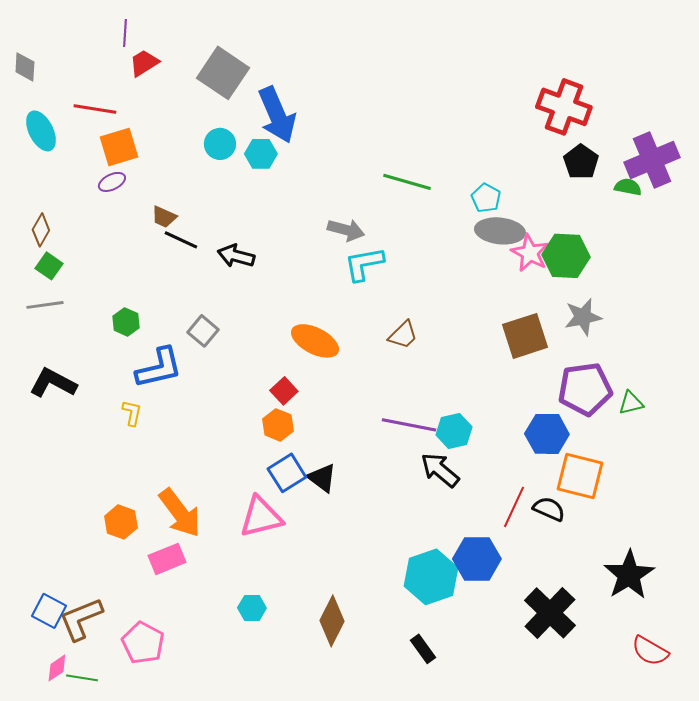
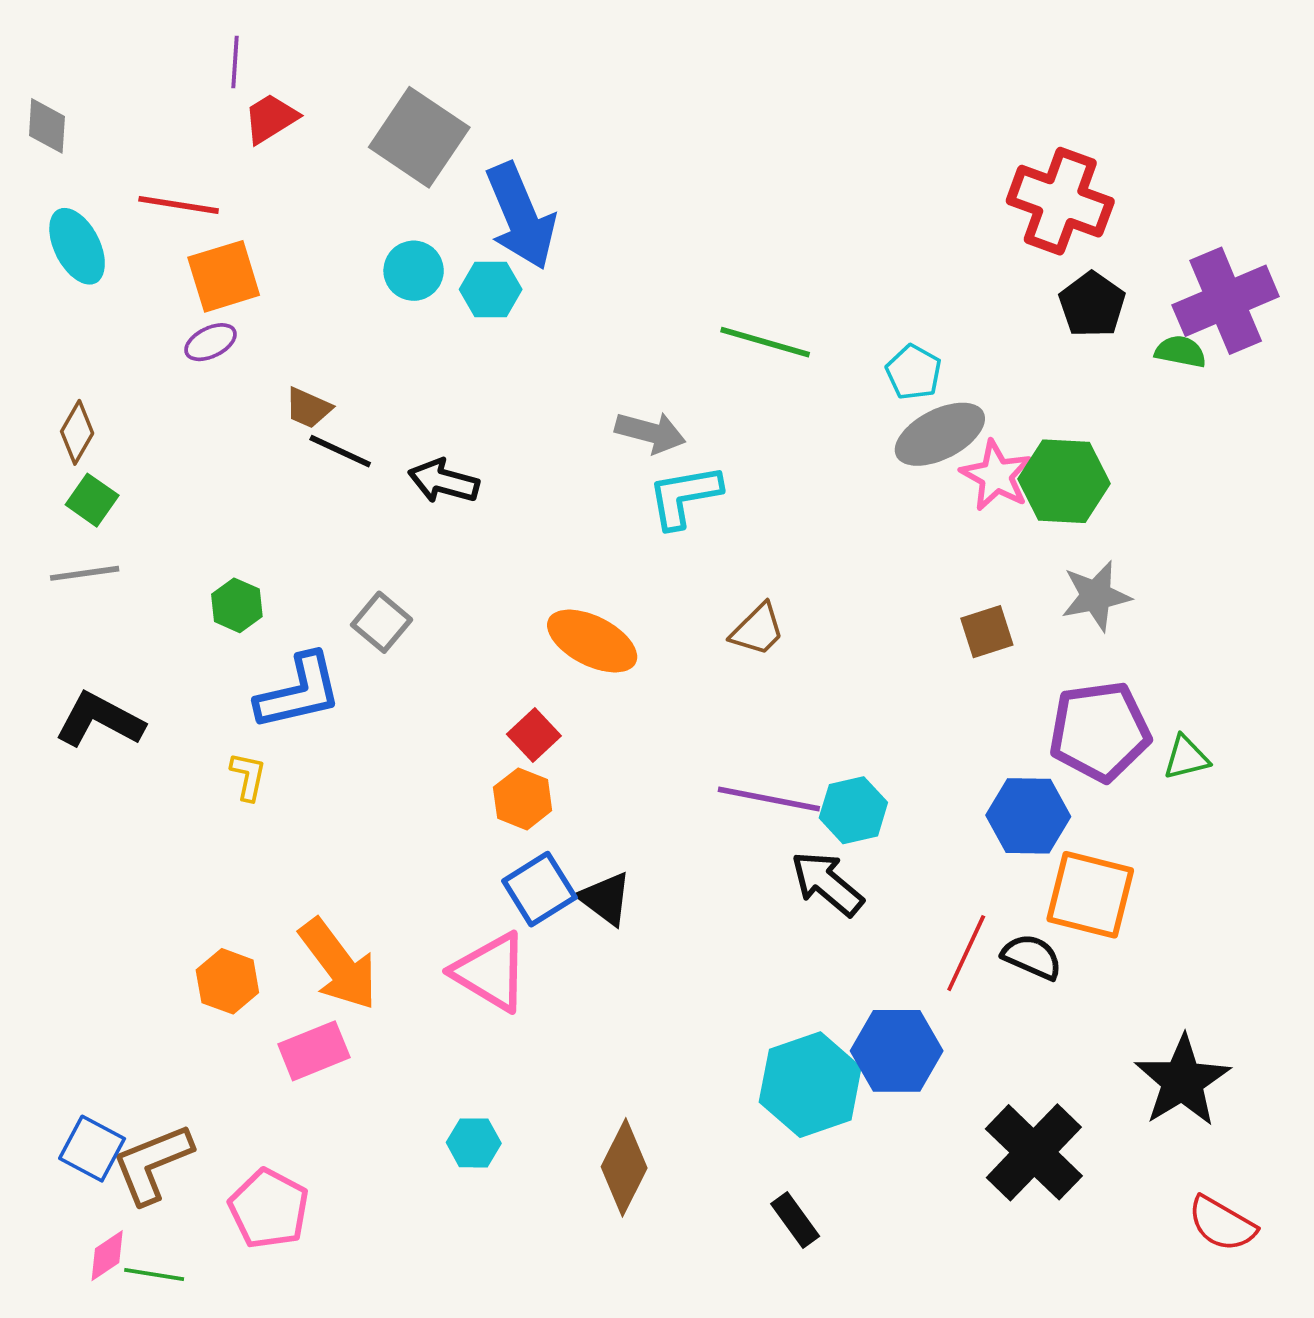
gray ellipse: (500, 231) -> (940, 434), turned -33
brown square: (525, 336) -> (987, 632), size x0.6
pink triangle: (261, 517) -> (491, 972), turned 45

